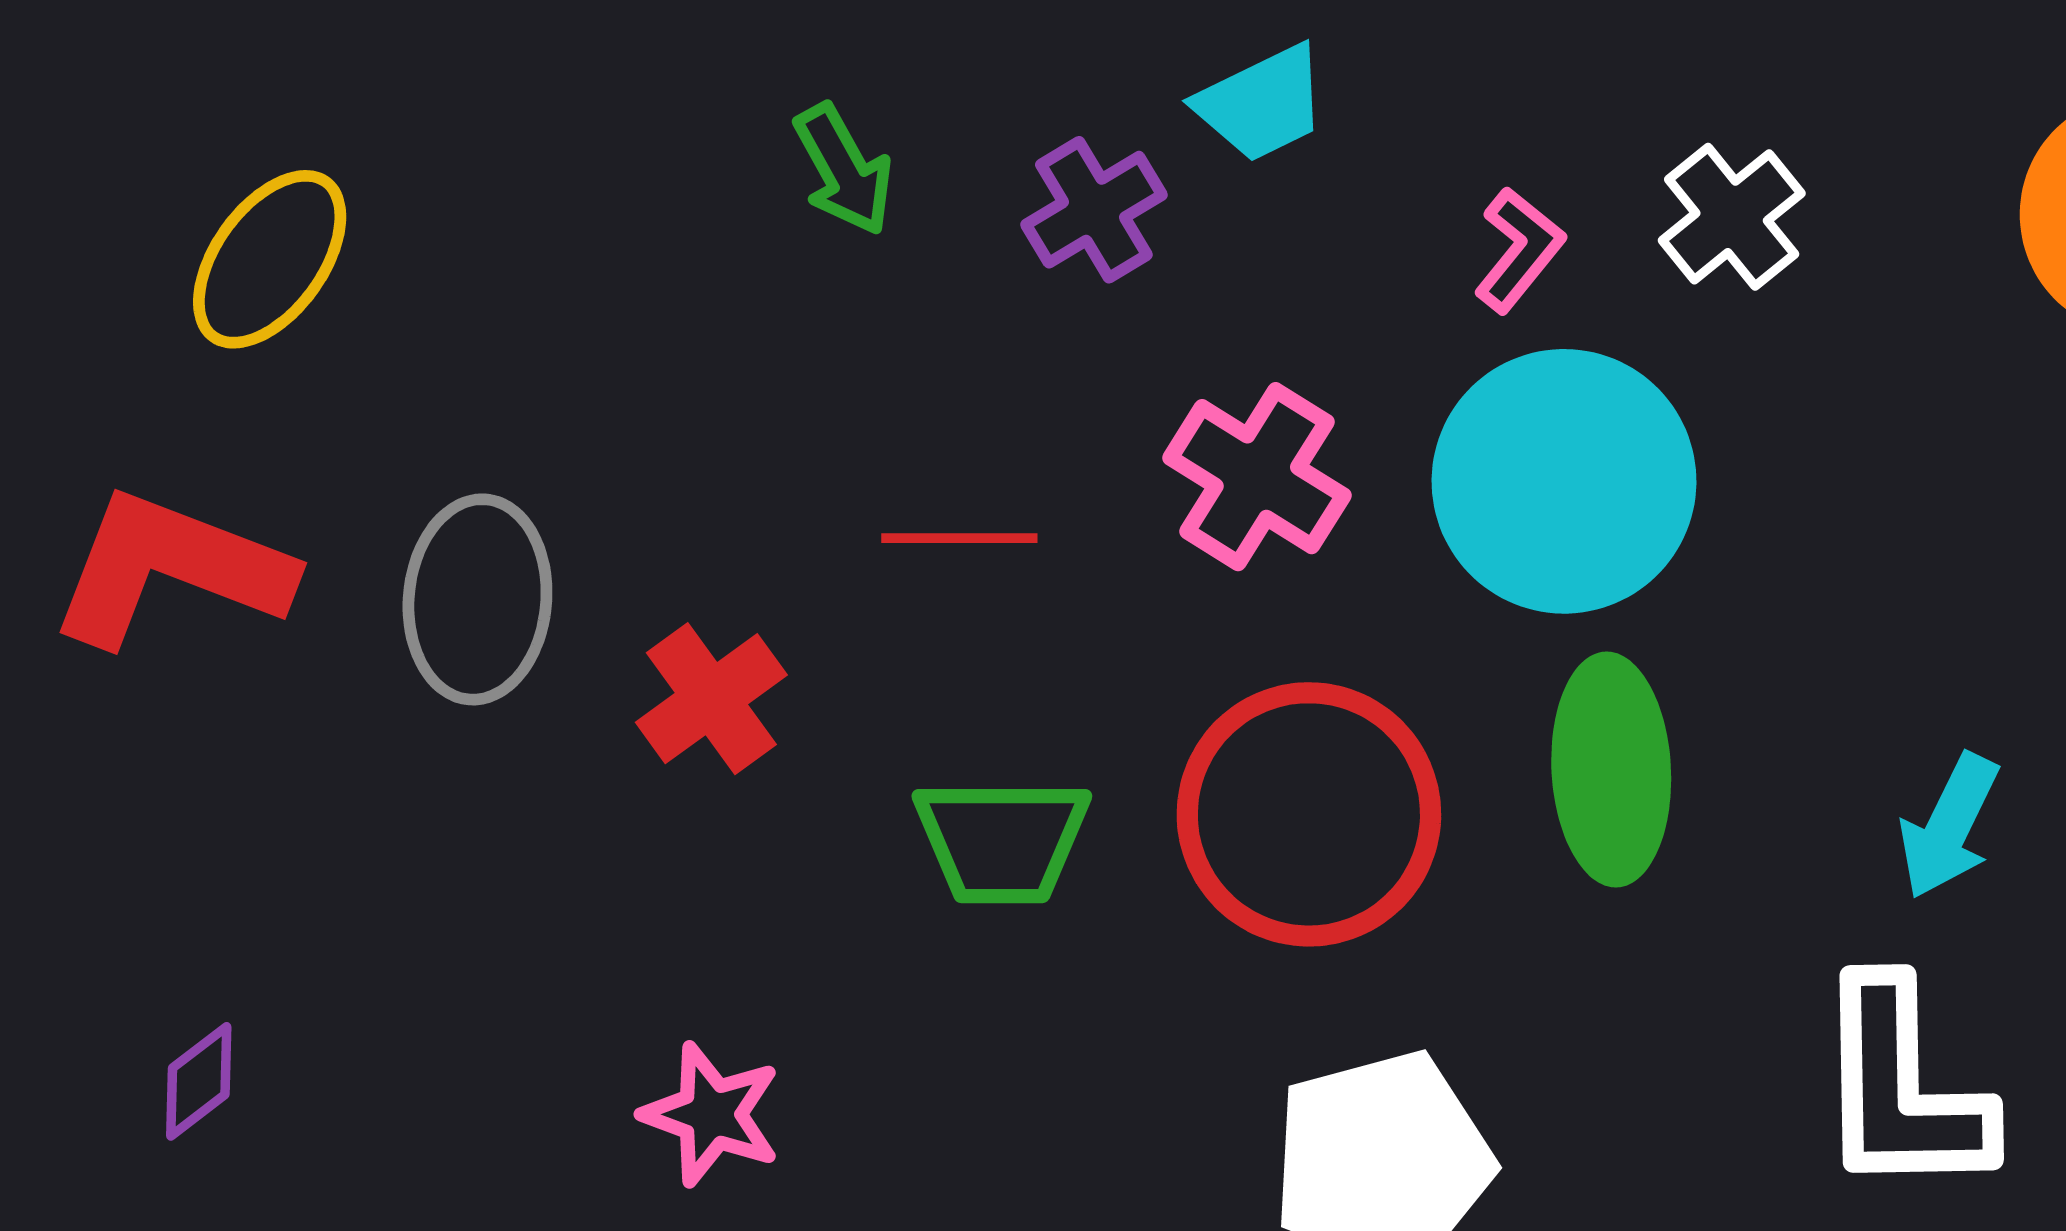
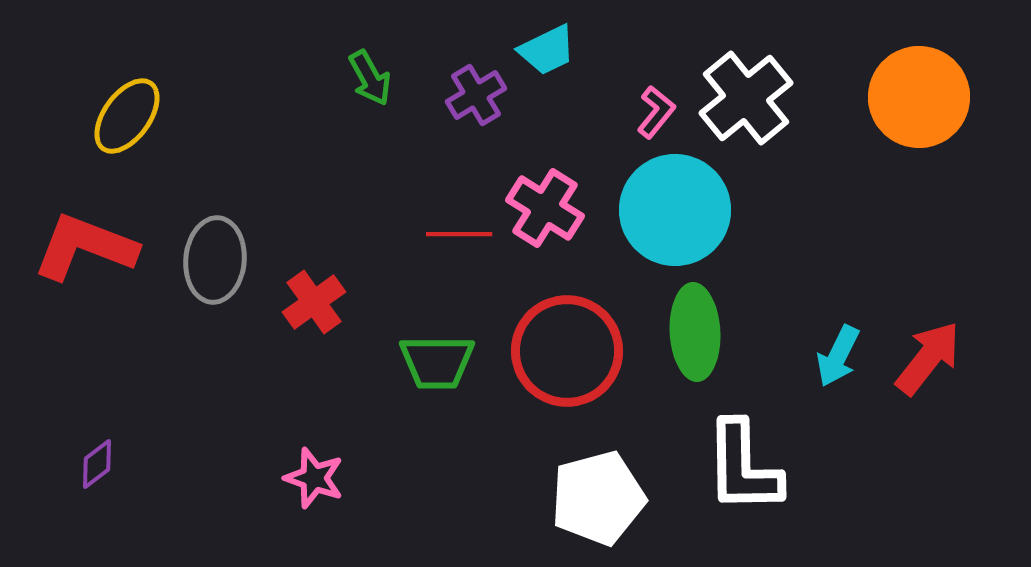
white cross: (1732, 217) -> (746, 98), size x1.5
red line: (959, 538) -> (459, 234), moved
white L-shape: (1902, 1088) -> (743, 467), moved

